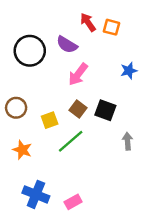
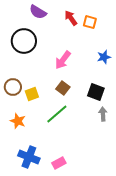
purple semicircle: (67, 45) -> (38, 12), moved
black square: (105, 110) -> (96, 92), moved
yellow square: (50, 120) -> (32, 94), moved

